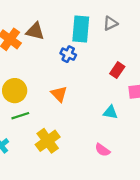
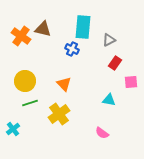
gray triangle: (110, 23) -> (109, 40), moved
yellow cross: (48, 141) -> (59, 114), moved

